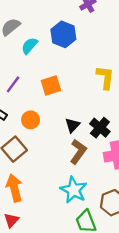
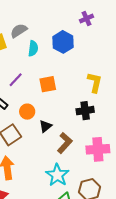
cyan semicircle: (29, 46) -> (33, 48), turned 140
black triangle: (72, 125) -> (45, 126), moved
black cross: (100, 128) -> (85, 111), moved, turned 36

